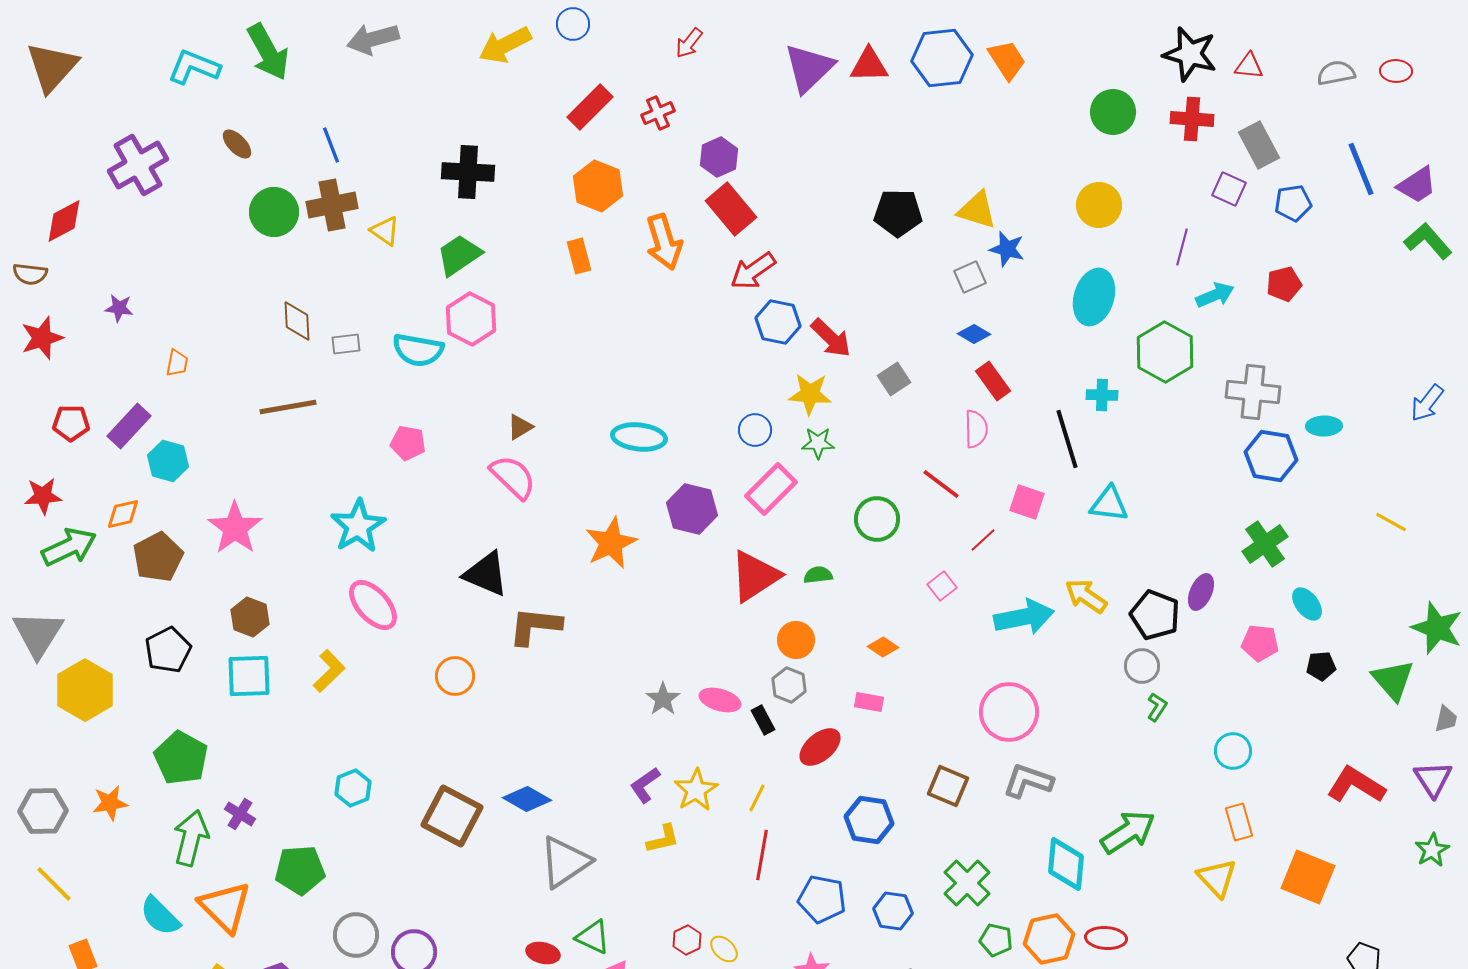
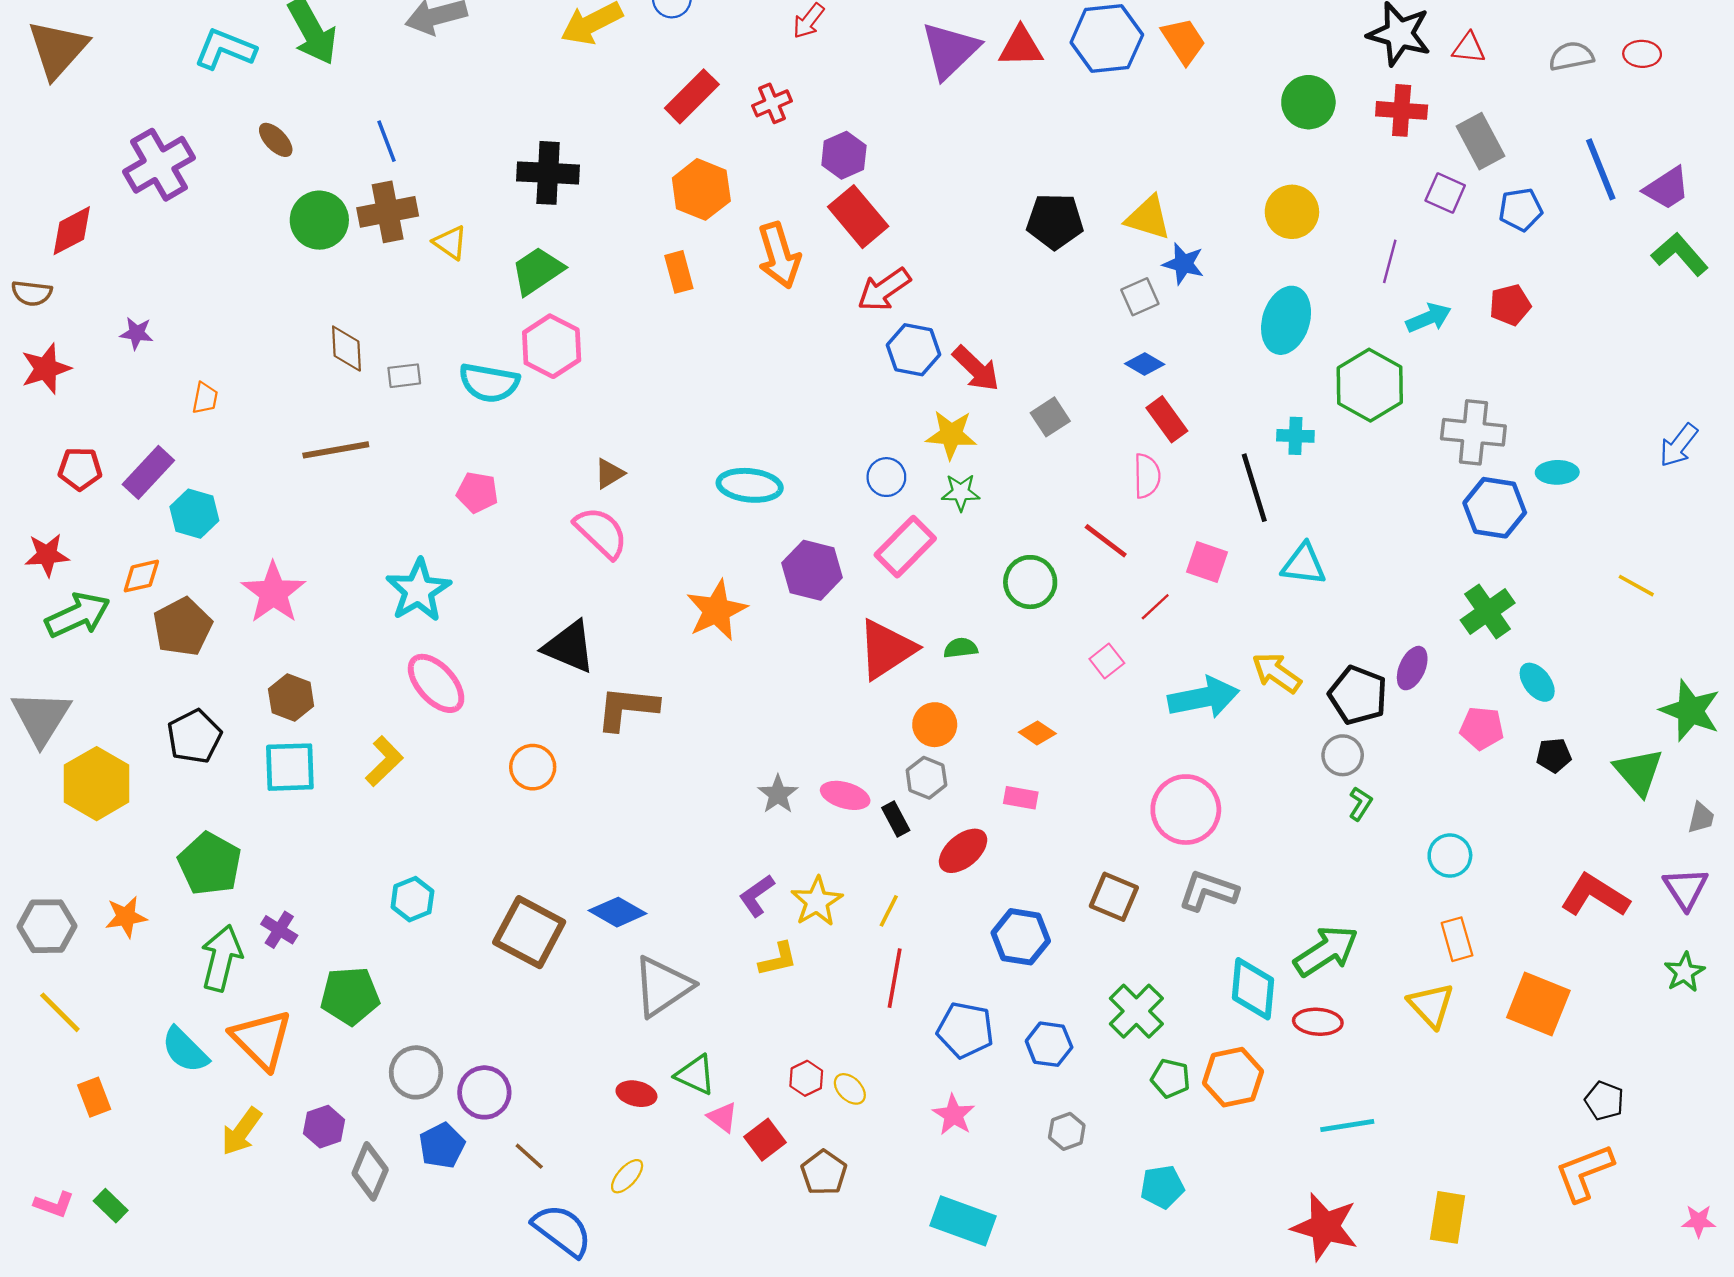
red ellipse: (1106, 938) -> (1318, 1022), moved

